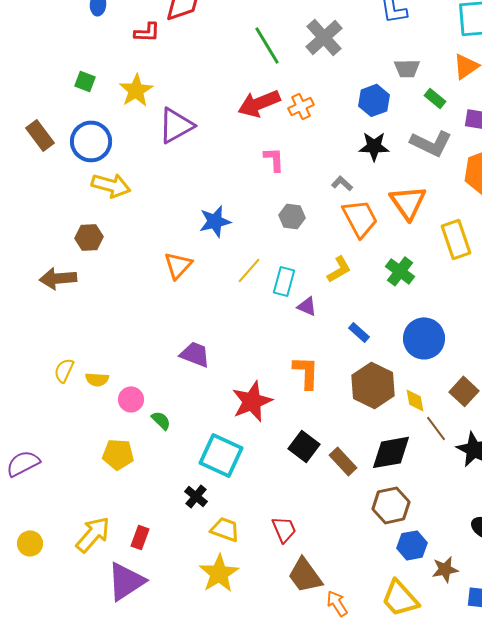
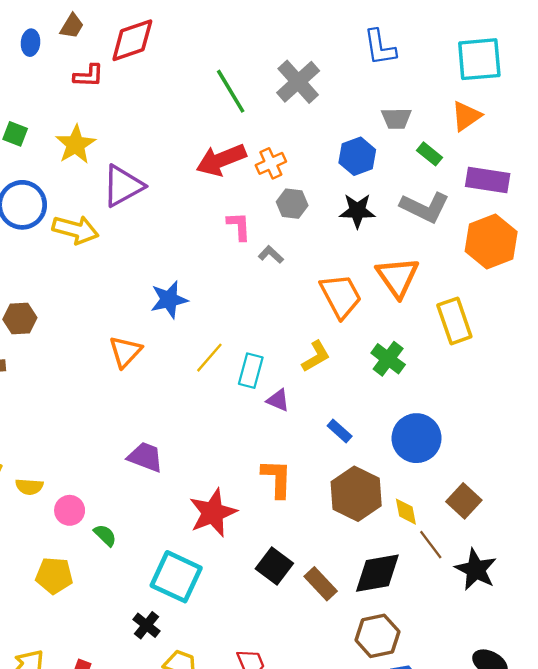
gray L-shape: (342, 183) -> (271, 255), moved
yellow arrow: (111, 185) -> (75, 230), moved
gray hexagon: (292, 216) -> (292, 204), moved

